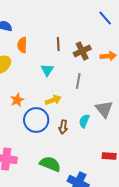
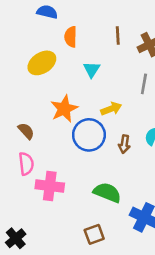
cyan triangle: (47, 70) -> (92, 69), moved
orange star: (17, 100) -> (64, 109), size x1.5

